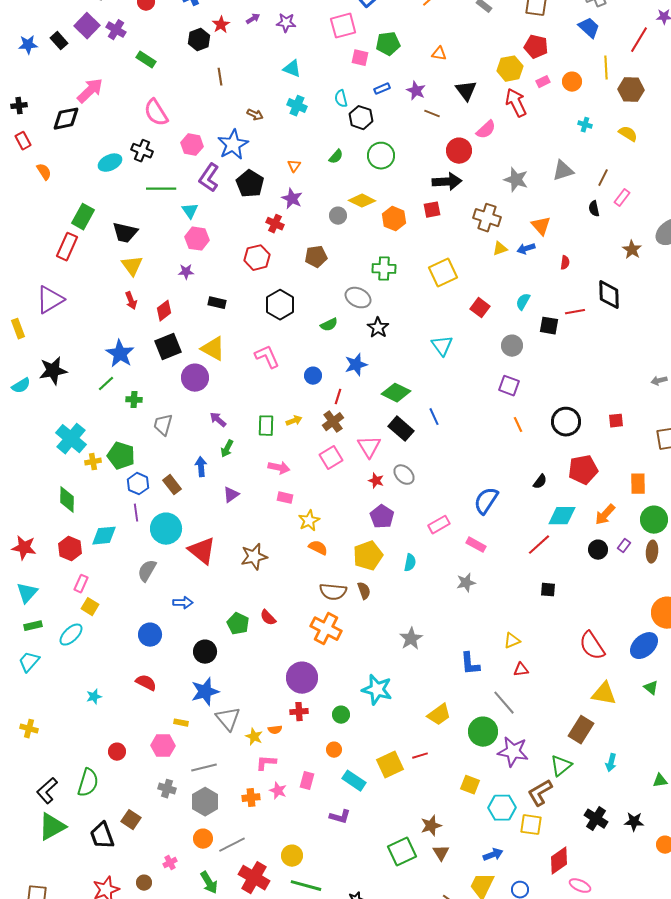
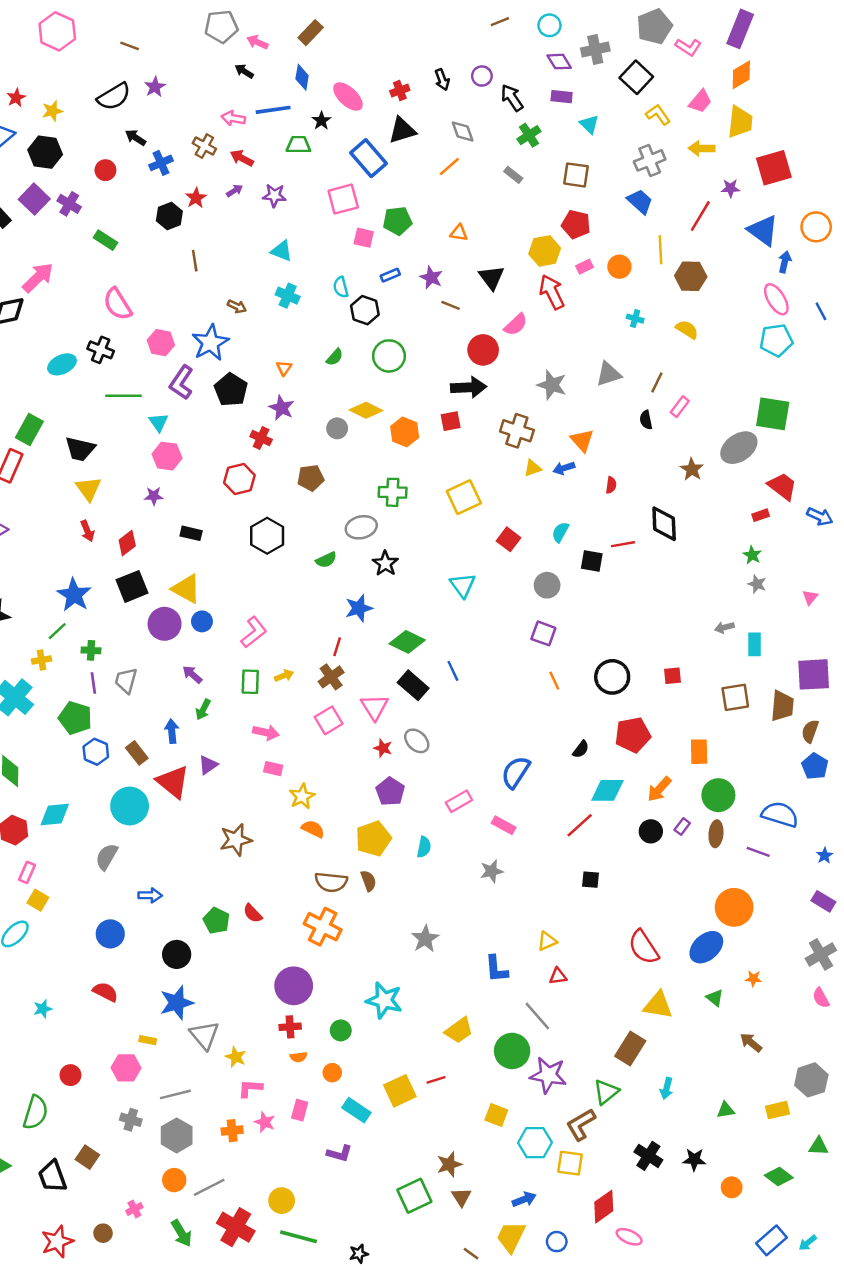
gray ellipse: (358, 298) -> (361, 527), turned -40
pink L-shape: (267, 357) -> (254, 632), moved, turned 76
blue circle: (313, 376) -> (202, 621), moved
yellow cross: (93, 462) -> (41, 660), moved
purple line: (136, 513) -> (93, 683), moved
red triangle: (202, 551) -> (173, 782), moved
orange semicircle: (275, 730) -> (298, 1057), moved

